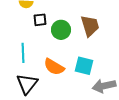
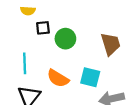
brown trapezoid: (90, 26) -> (111, 44), moved

